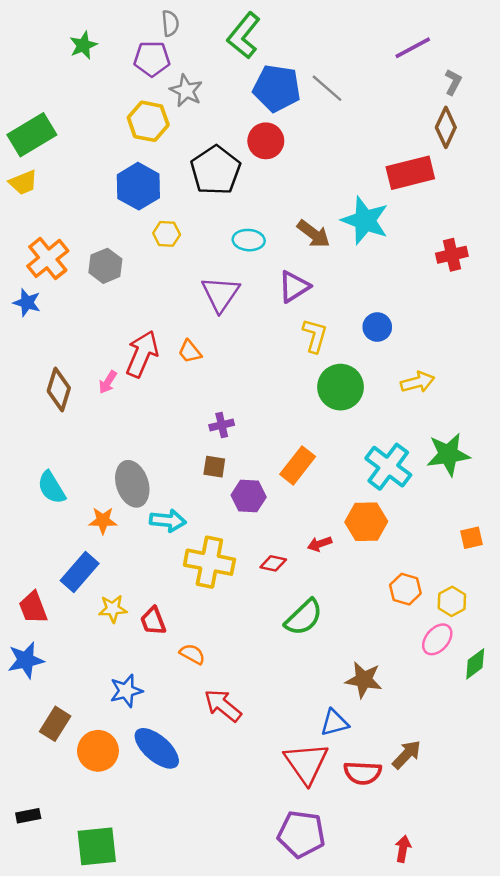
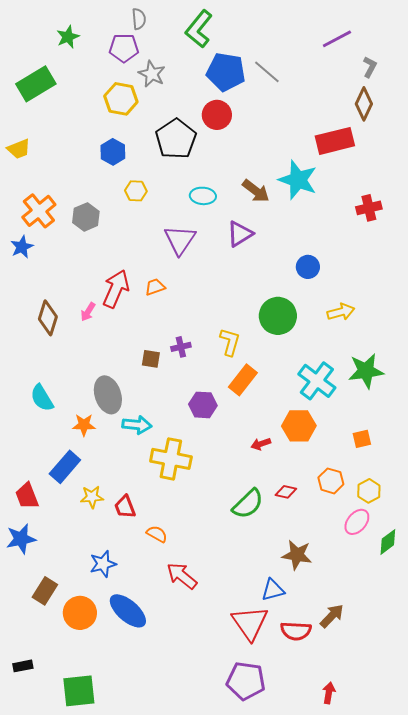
green rectangle: (32, 135) -> (36, 84), moved
blue hexagon: (138, 186) -> (113, 152), size x0.7
blue star: (27, 303) -> (22, 247), turned 30
yellow L-shape: (315, 336) -> (230, 342), moved
orange trapezoid: (190, 352) -> (155, 287), turned 110
brown square: (214, 467) -> (151, 359), moved
orange square: (472, 538) -> (362, 439), moved
red diamond: (273, 563) -> (286, 492), moved

